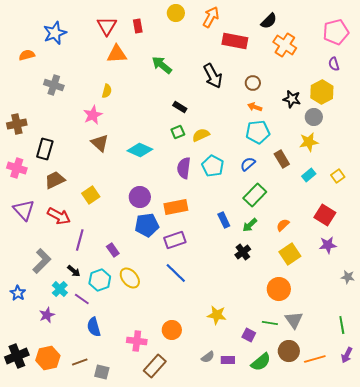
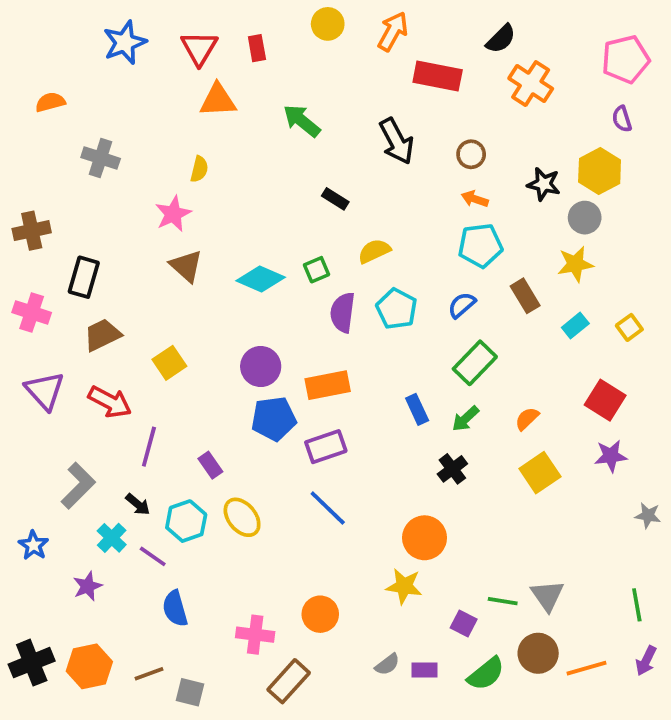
blue star: (55, 33) -> (125, 43), moved
green square: (178, 132) -> (317, 270), moved
orange circle: (279, 289) -> (425, 538), moved

